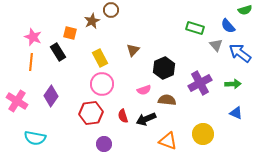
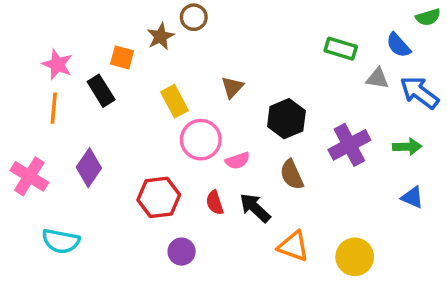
gray triangle: (216, 45) -> (377, 78), turned -40
pink circle: (102, 84) -> (201, 140), moved
pink semicircle: (144, 90) -> (237, 161), moved
brown semicircle: (167, 100) -> (292, 175), turned -120
black arrow: (146, 119) -> (255, 208), turned 66
yellow circle: (203, 134) -> (355, 257), moved

